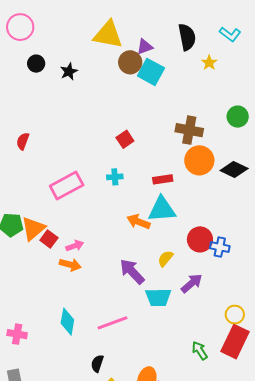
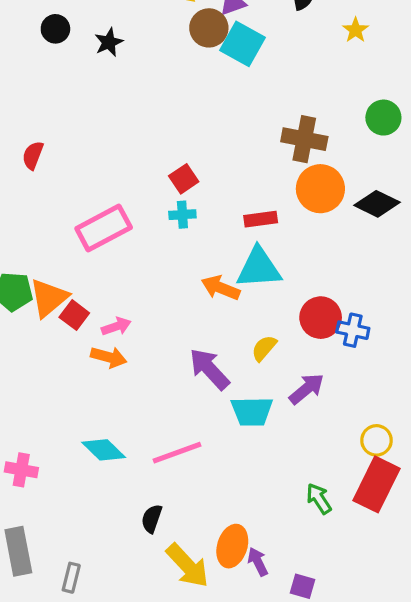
yellow star: (209, 63) -> (356, 30), moved
red square: (125, 139) -> (184, 179), moved
cyan diamond: (67, 322) -> (104, 450), turned -56

